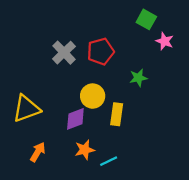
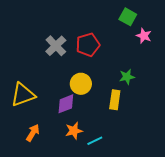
green star: (138, 78) -> (127, 77), moved
yellow rectangle: (117, 114) -> (115, 100), moved

